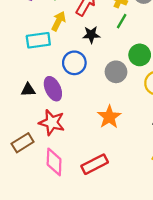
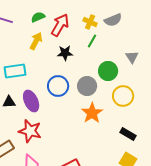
cyan rectangle: (38, 40) -> (15, 71), moved
blue circle: (74, 63) -> (58, 86), moved
orange star: (109, 117) -> (92, 113), moved

